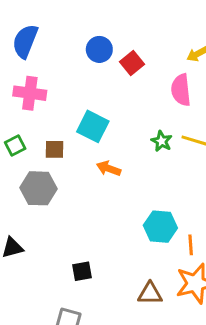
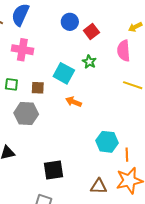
green star: (162, 141) -> (89, 62), moved
green square: (15, 145) -> (11, 84), turned 32
black square: (82, 271) -> (54, 170), size x1.5

